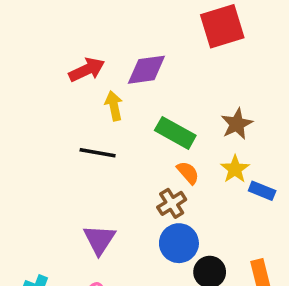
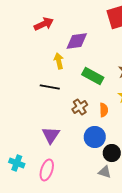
red arrow: (87, 70) -> (44, 24), moved
orange semicircle: (188, 173) -> (104, 110), moved, turned 40
brown cross: (172, 203) -> (80, 107), moved

